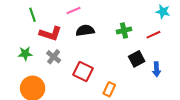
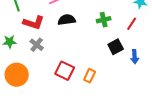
red line: (153, 35) -> (132, 24), turned -32
red square: (83, 71) -> (65, 71), moved

